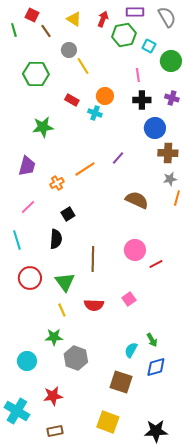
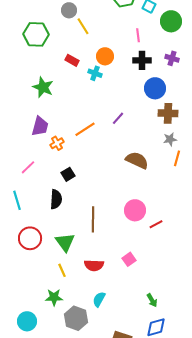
green star: (43, 127) -> (43, 87), turned 30
purple trapezoid: (27, 166) -> (40, 126), moved
cyan semicircle: (131, 350) -> (99, 299), moved

